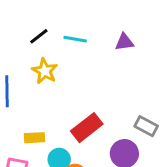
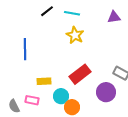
purple triangle: (124, 42) -> (114, 17), moved
yellow star: (45, 71) -> (75, 35), moved

